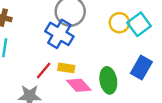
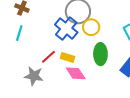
yellow circle: (119, 23) -> (91, 27), moved
green ellipse: (108, 80) -> (100, 54), moved

